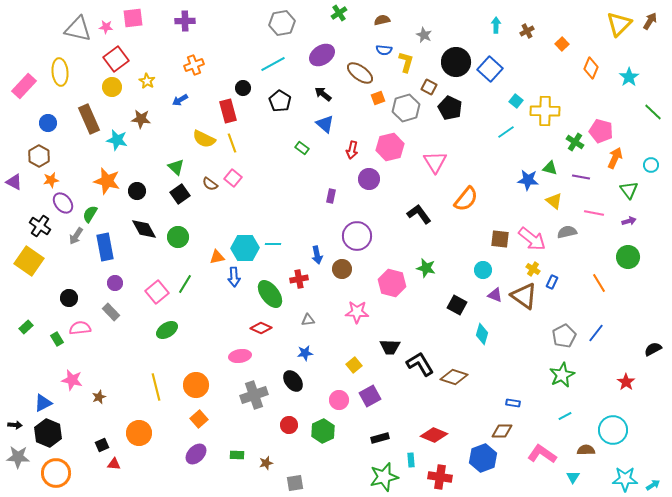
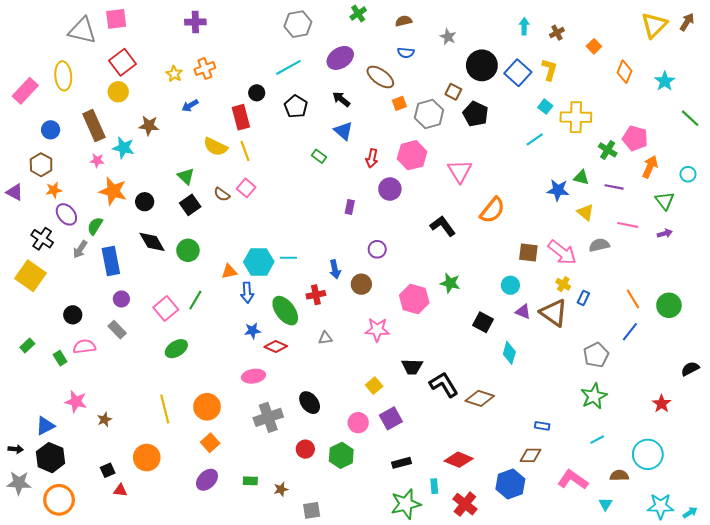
pink square: (133, 18) -> (116, 19), moved
pink star: (106, 27) -> (97, 160), moved
yellow L-shape: (406, 62) -> (550, 70), moved
yellow star: (147, 81) -> (174, 74), moved
purple circle: (357, 236) -> (377, 249), size x0.6
green circle: (628, 257) -> (669, 305), moved
blue line: (596, 333) -> (630, 332), moved
blue star: (305, 353) -> (252, 331), moved
red cross: (440, 477) -> (465, 504), turned 30

